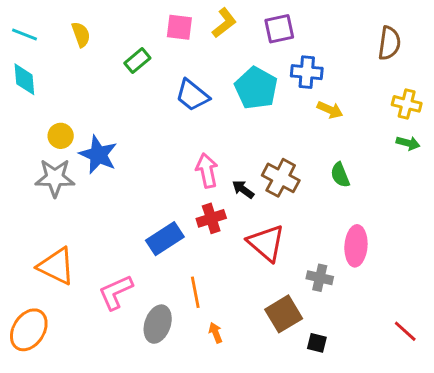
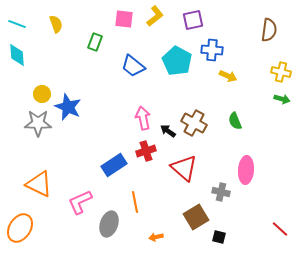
green rectangle: (137, 61) -> (95, 42), turned -30
orange arrow: (216, 333) -> (156, 237), moved, turned -80

